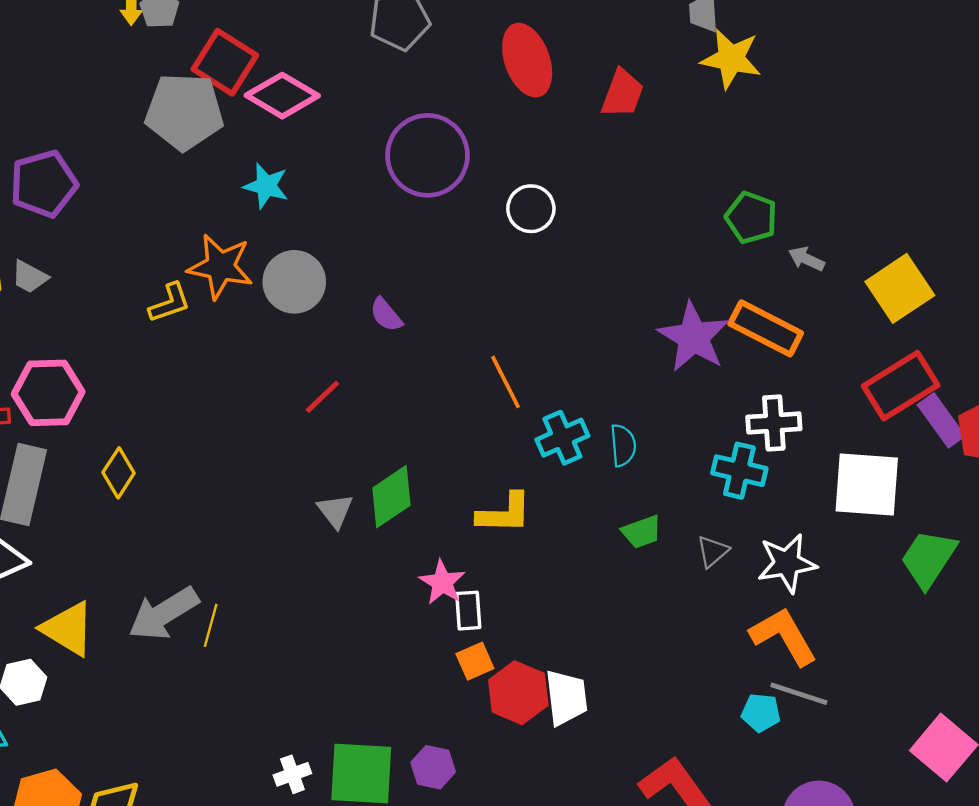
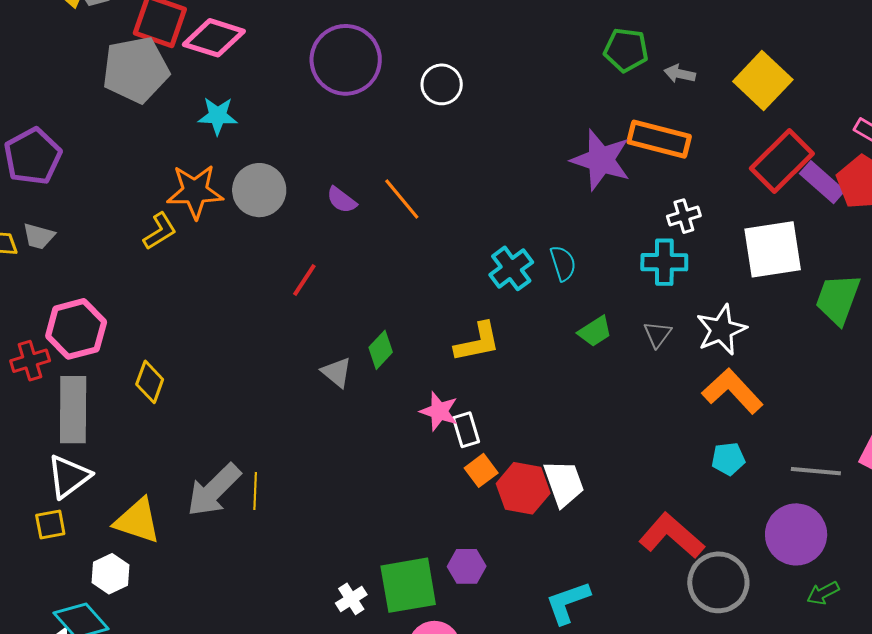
orange line: (505, 382) -> (402, 199), moved
white cross: (774, 423) -> (684, 216), size x0.7
green diamond: (391, 497) -> (381, 350), size x0.7
gray line: (799, 694) -> (816, 471), moved

